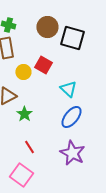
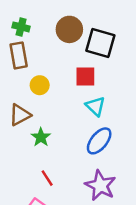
red square: (43, 65) -> (85, 76), moved, turned -30

